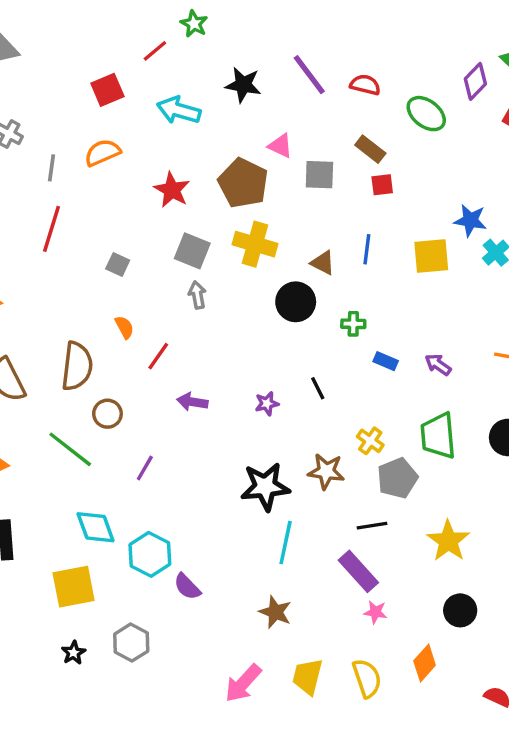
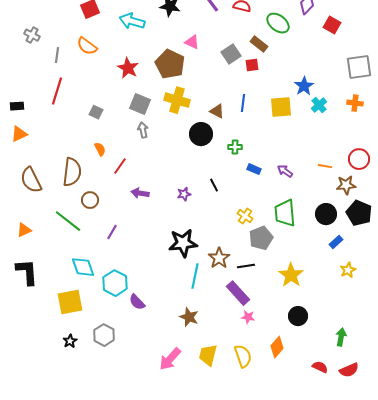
brown rectangle: (370, 149) -> (259, 44), moved
orange semicircle: (102, 153) -> (87, 46), turned -120
gray square: (319, 175) -> (231, 54), moved, turned -36
blue star: (470, 220) -> (304, 86), turned 30
brown star: (326, 471) -> (219, 258), moved, turned 30

